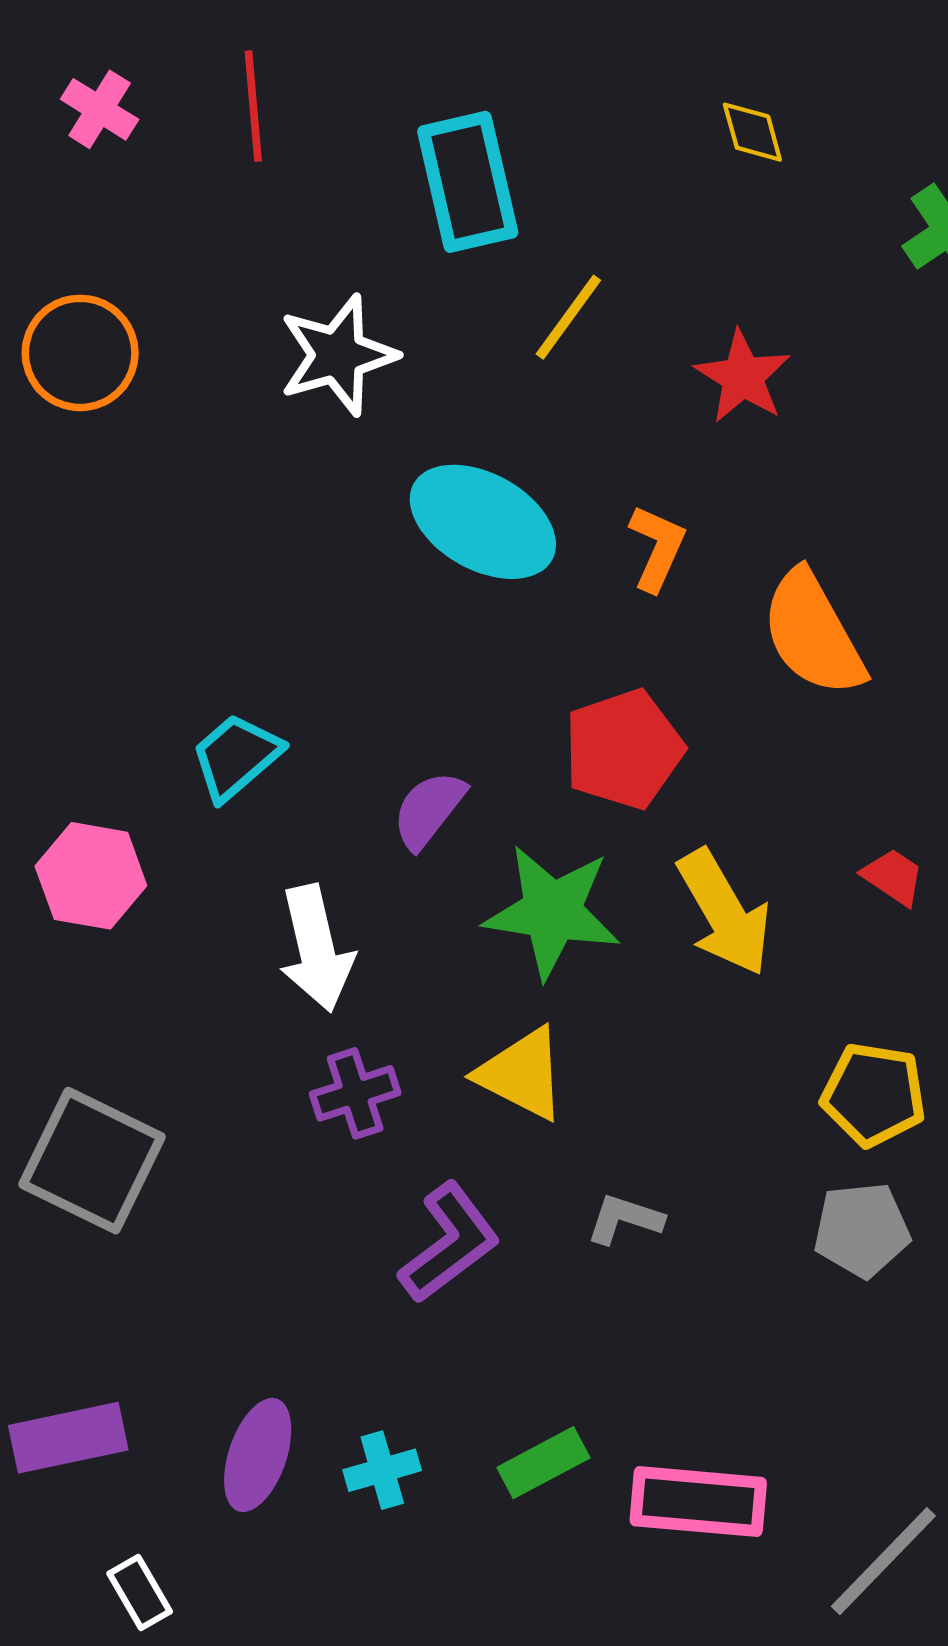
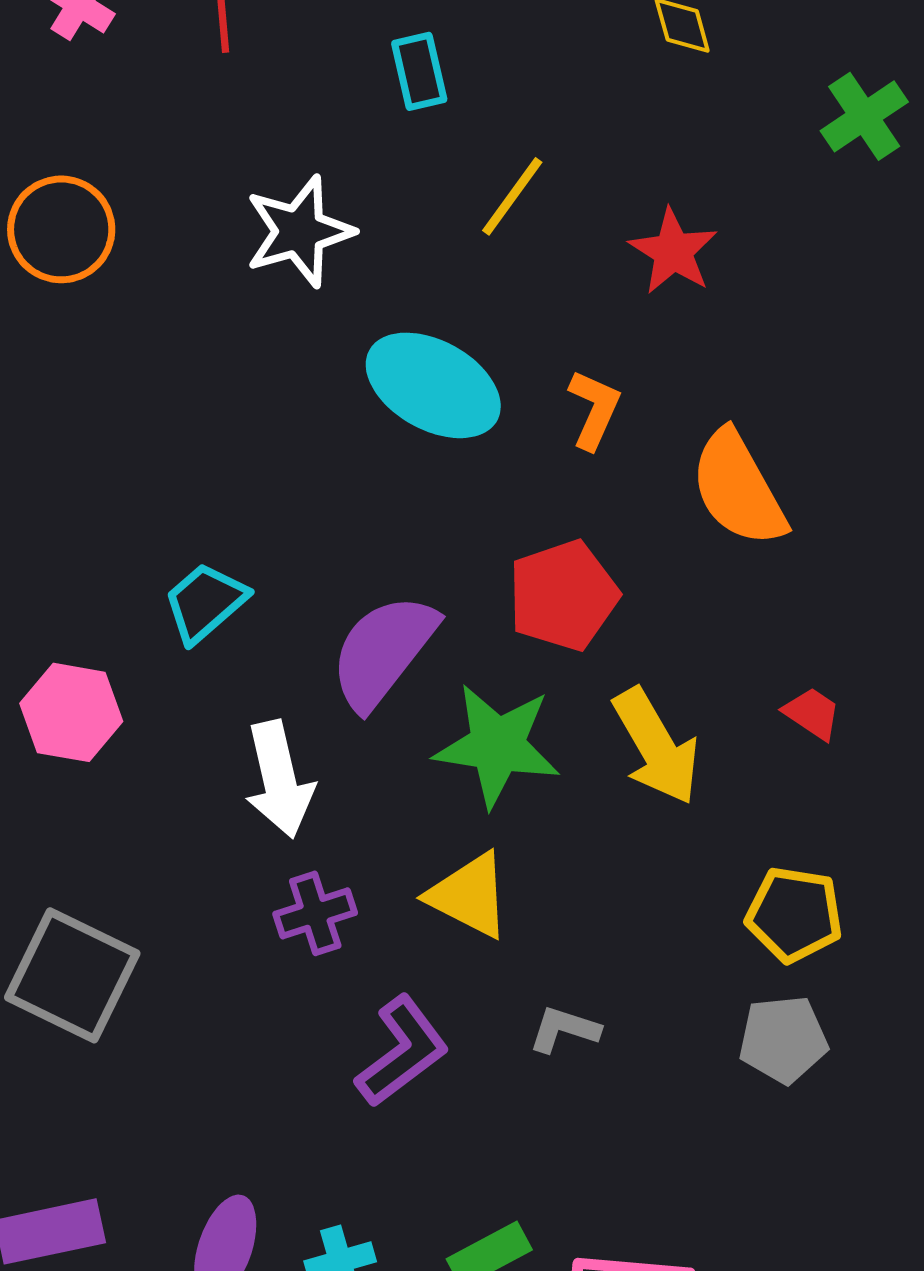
cyan rectangle: (468, 182) -> (419, 71), size x0.6
purple semicircle: (429, 810) -> (383, 651), size x1.6

